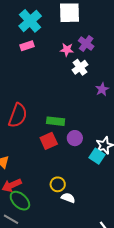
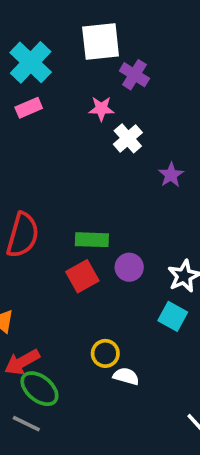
purple cross: (86, 43) -> (134, 75), moved
cyan square: (97, 156) -> (173, 316), moved

